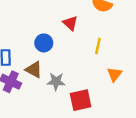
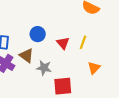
red triangle: (70, 23) -> (63, 43), moved

